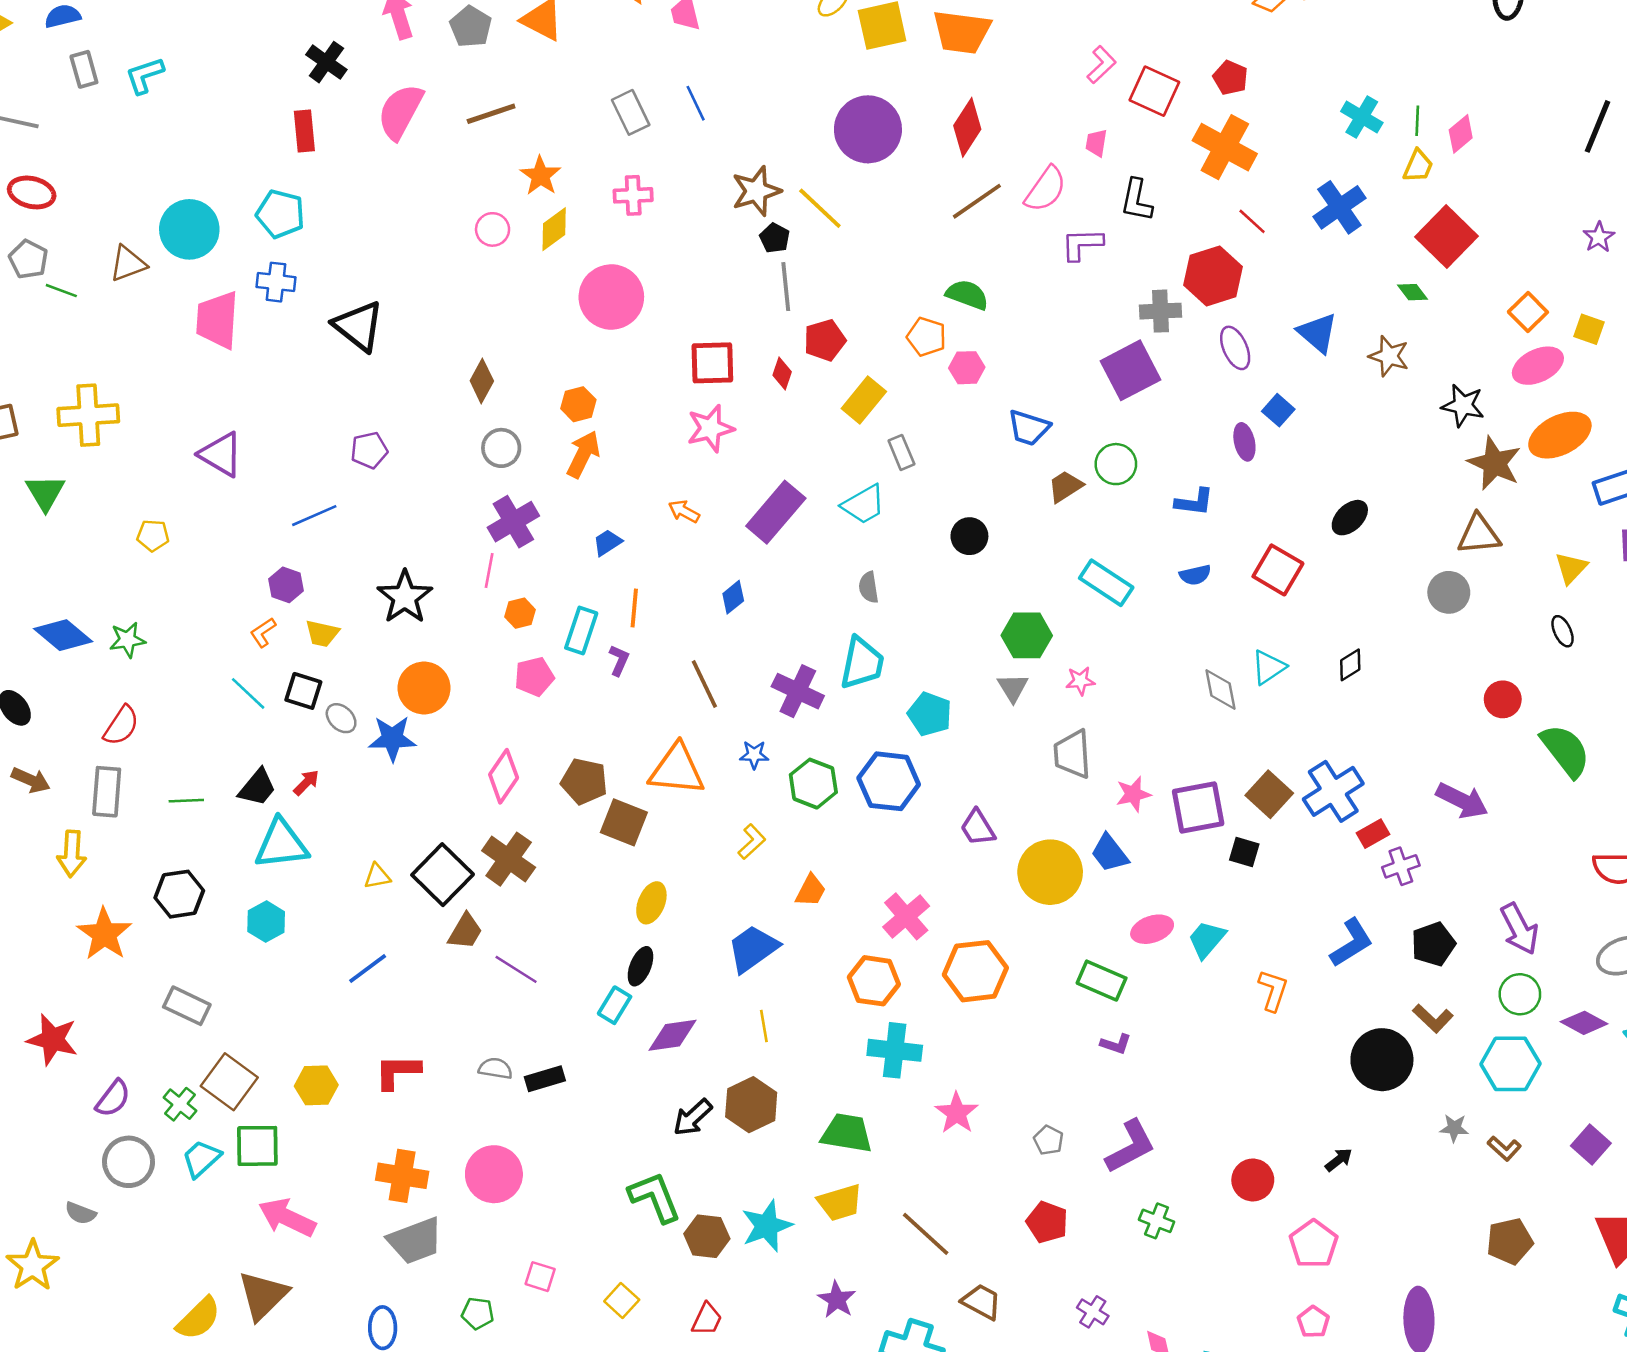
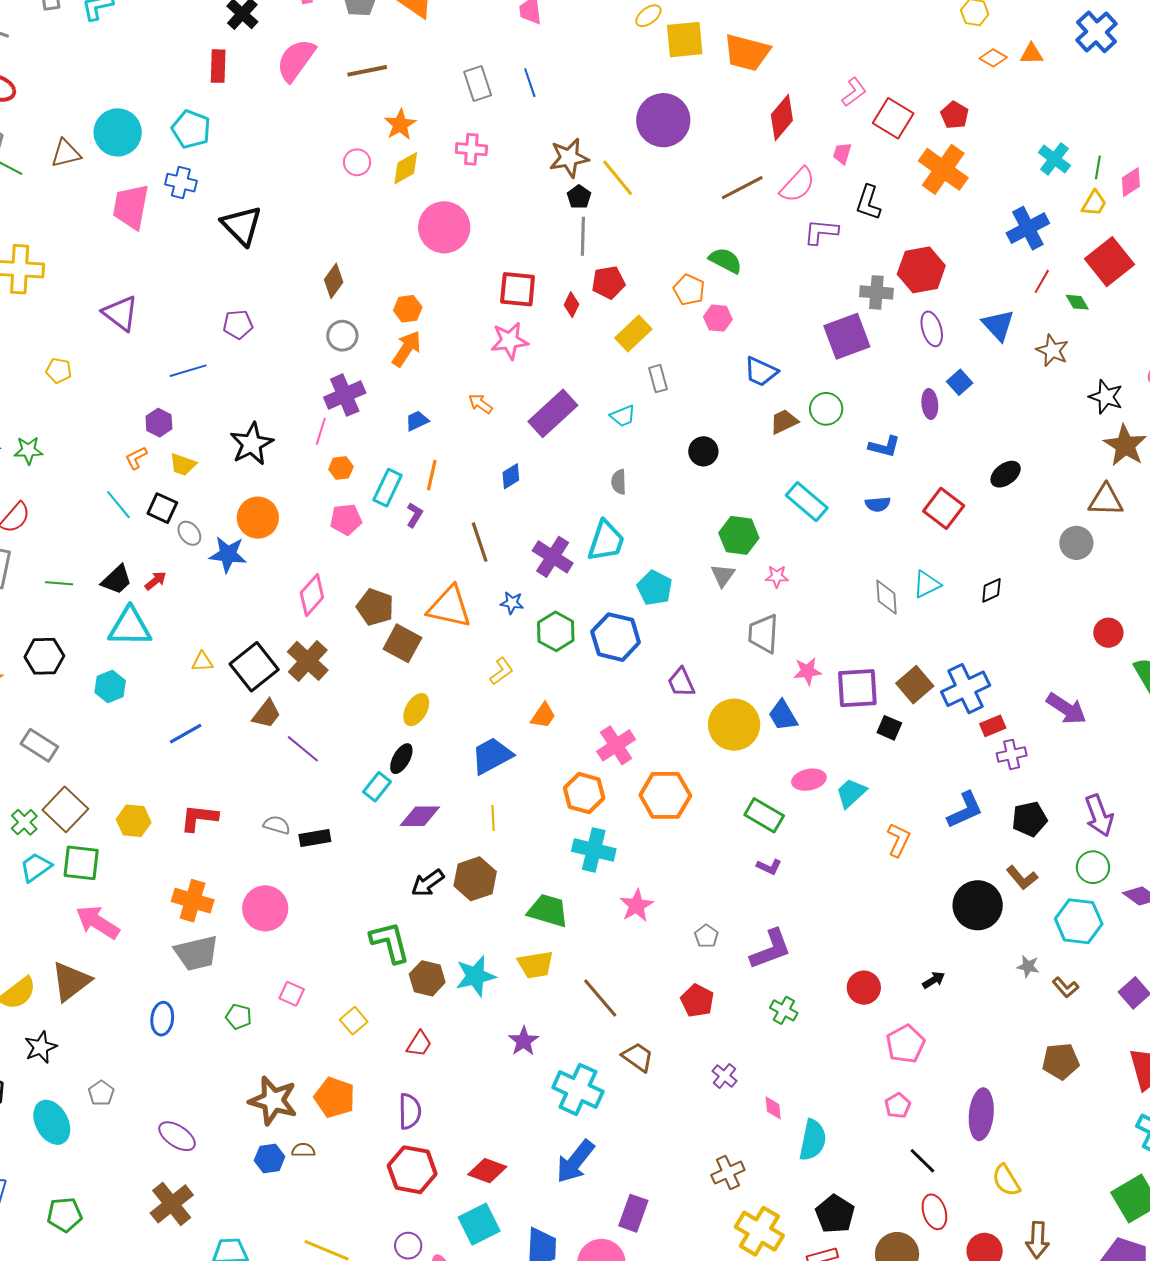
red diamond: (967, 127) -> (782, 117), moved
red line: (1252, 221) -> (1042, 281), moved, turned 70
cyan trapezoid: (864, 504) -> (623, 416), size x0.7

